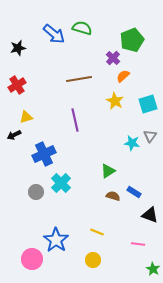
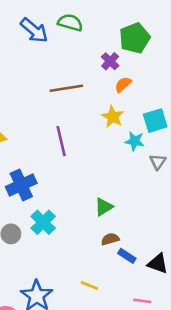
cyan star: (132, 143) -> (135, 141), moved
blue rectangle: (134, 192) -> (127, 256), moved
brown semicircle: (113, 196) -> (110, 239), turned -32

